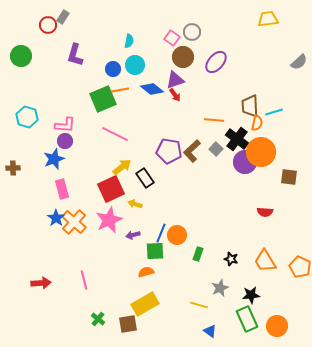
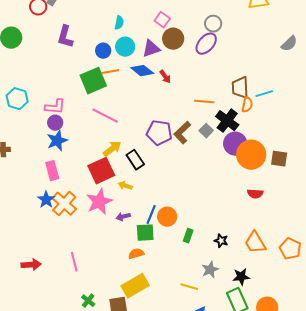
gray circle: (192, 32) -> (213, 24), moved
purple triangle: (175, 80) -> (151, 49), moved
orange circle: (261, 152) -> (251, 155), moved
blue star: (54, 159) -> (57, 141), moved

